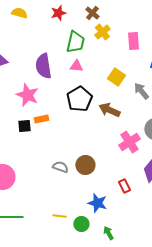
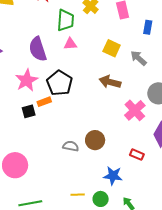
pink star: (27, 95) -> (27, 80), turned 30
black pentagon: (79, 99) -> (59, 83), moved
red rectangle: (124, 186) -> (137, 155), turned -32

